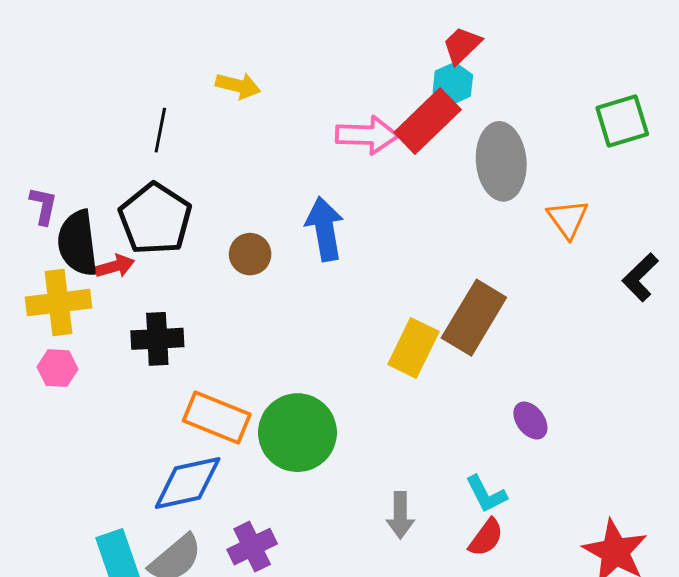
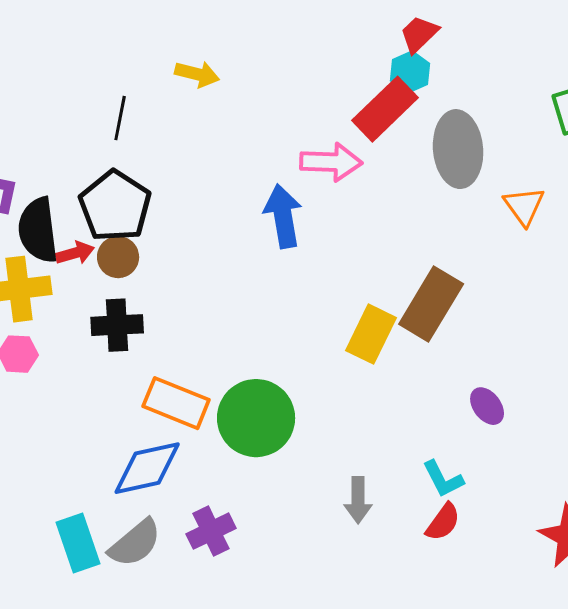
pink arrow: (367, 135) -> (331, 162), moved
brown circle: (250, 254) -> (118, 257), moved

